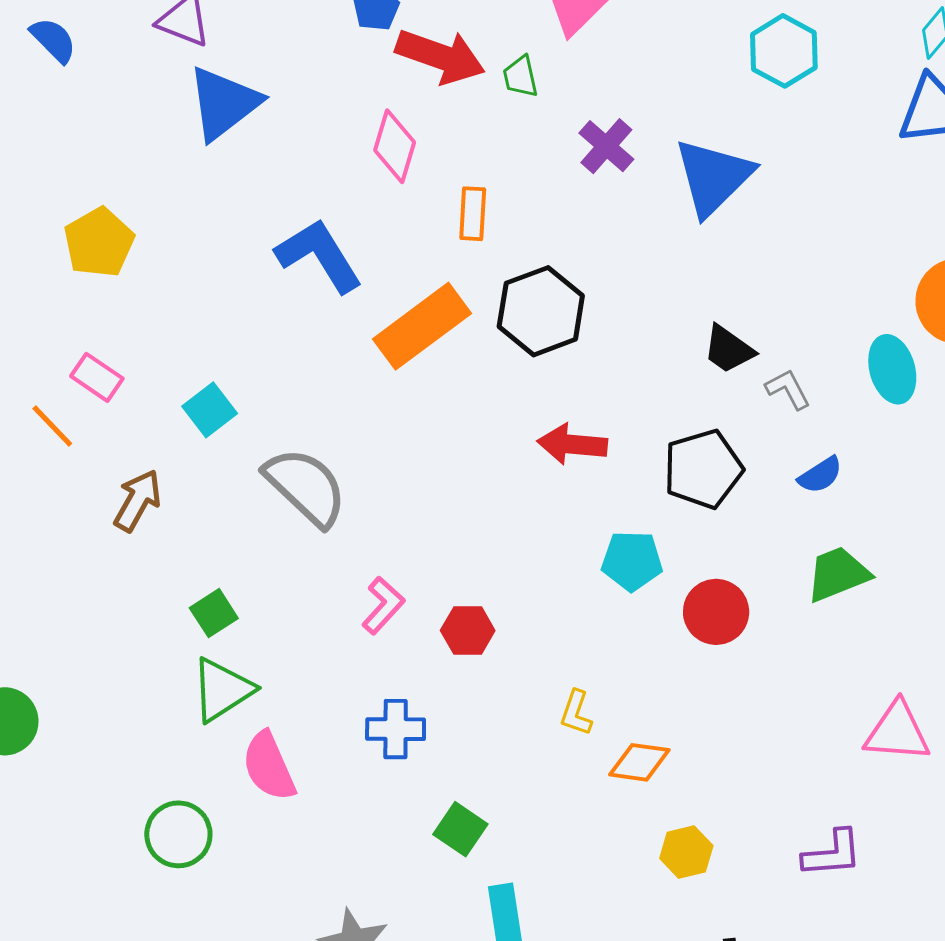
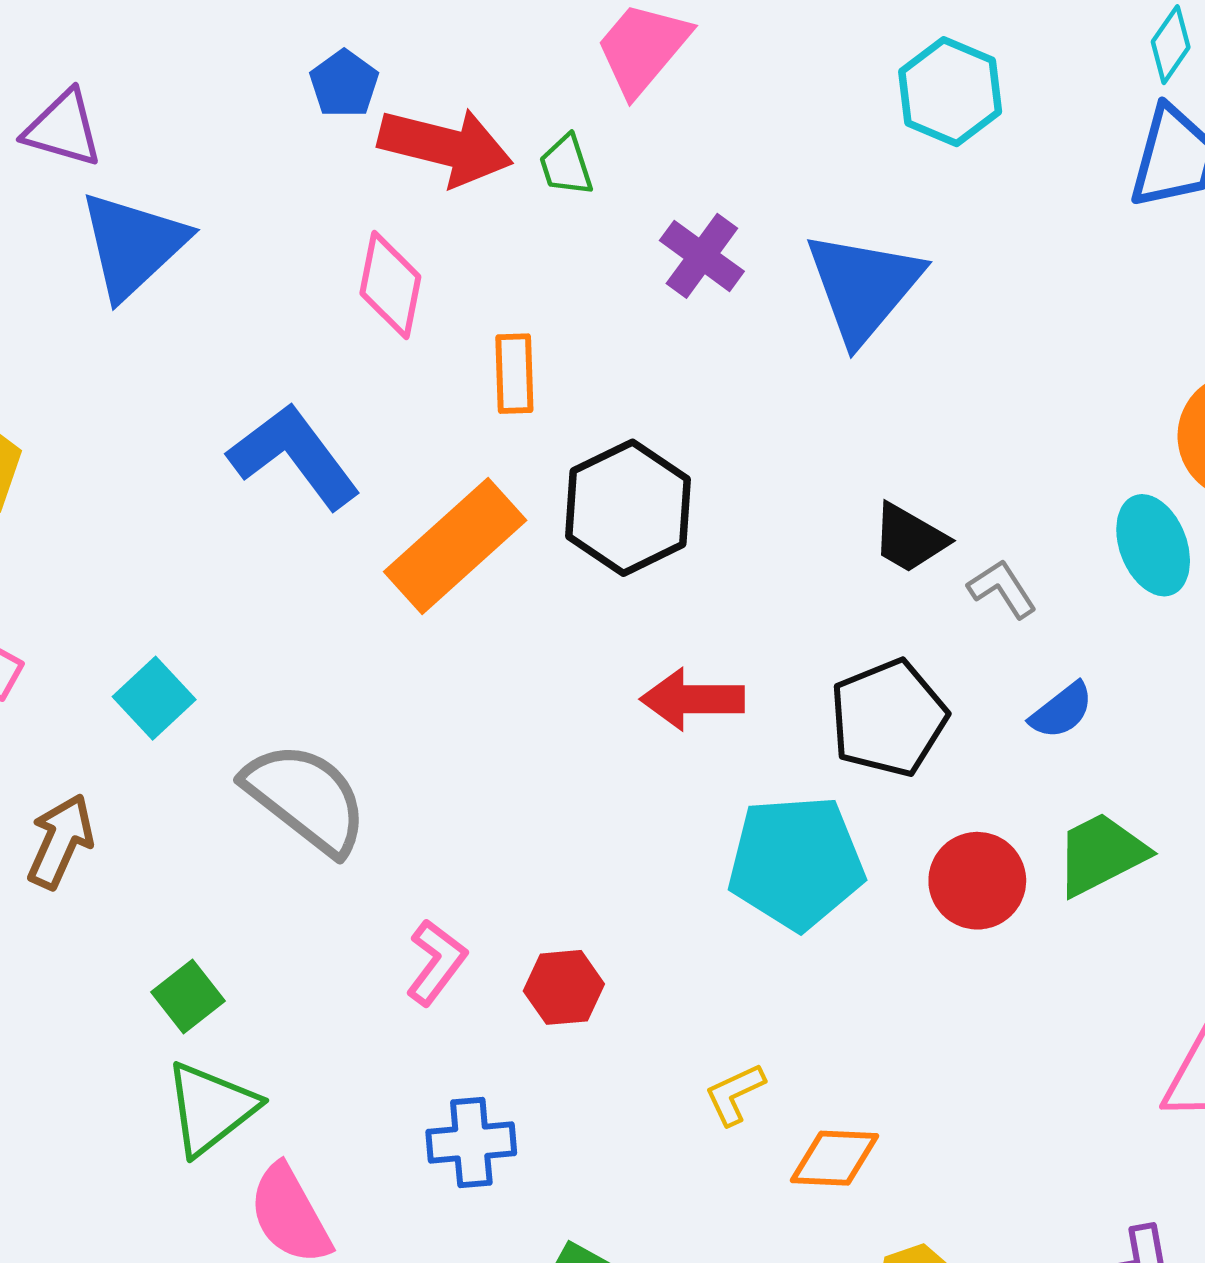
cyan pentagon: (632, 561) -> (796, 863), size x1.5
red circle: (716, 612) -> (977, 881), moved
yellow L-shape: (576, 713) -> (735, 1094), turned 51

